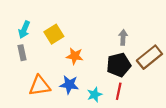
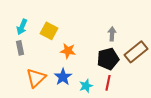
yellow square: (54, 34) -> (49, 31), turned -30
blue star: (69, 85) -> (63, 77), turned 30
orange triangle: (40, 86) -> (36, 78), turned -35

